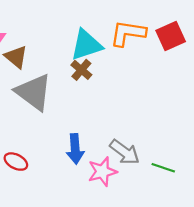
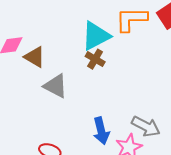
gray triangle: (34, 92) -> (56, 86), size x0.7

